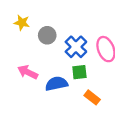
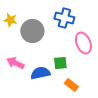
gray circle: (47, 35) -> (32, 31), size x1.5
blue cross: (76, 47) -> (64, 18), moved, turned -30

